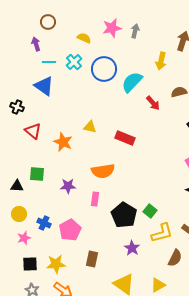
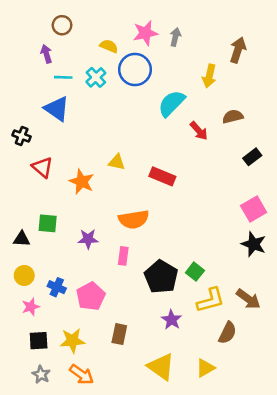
blue circle: (104, 69) -> (135, 70), moved

